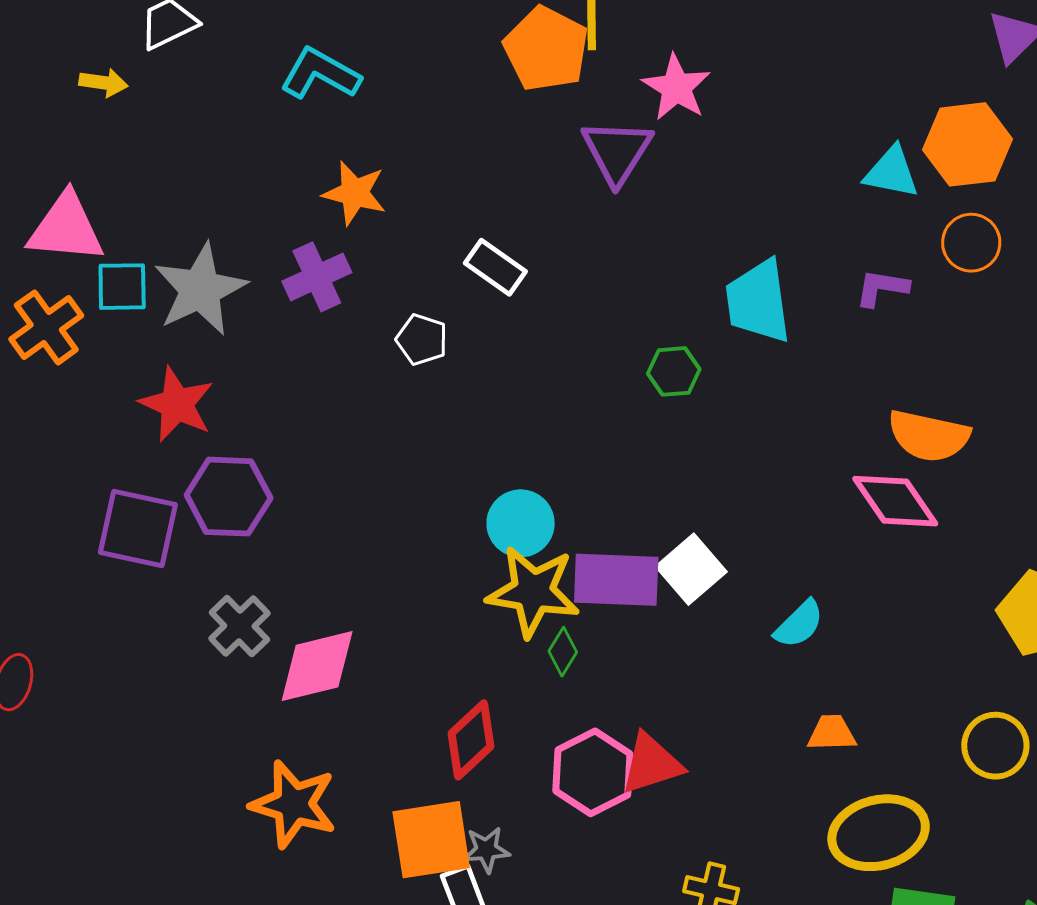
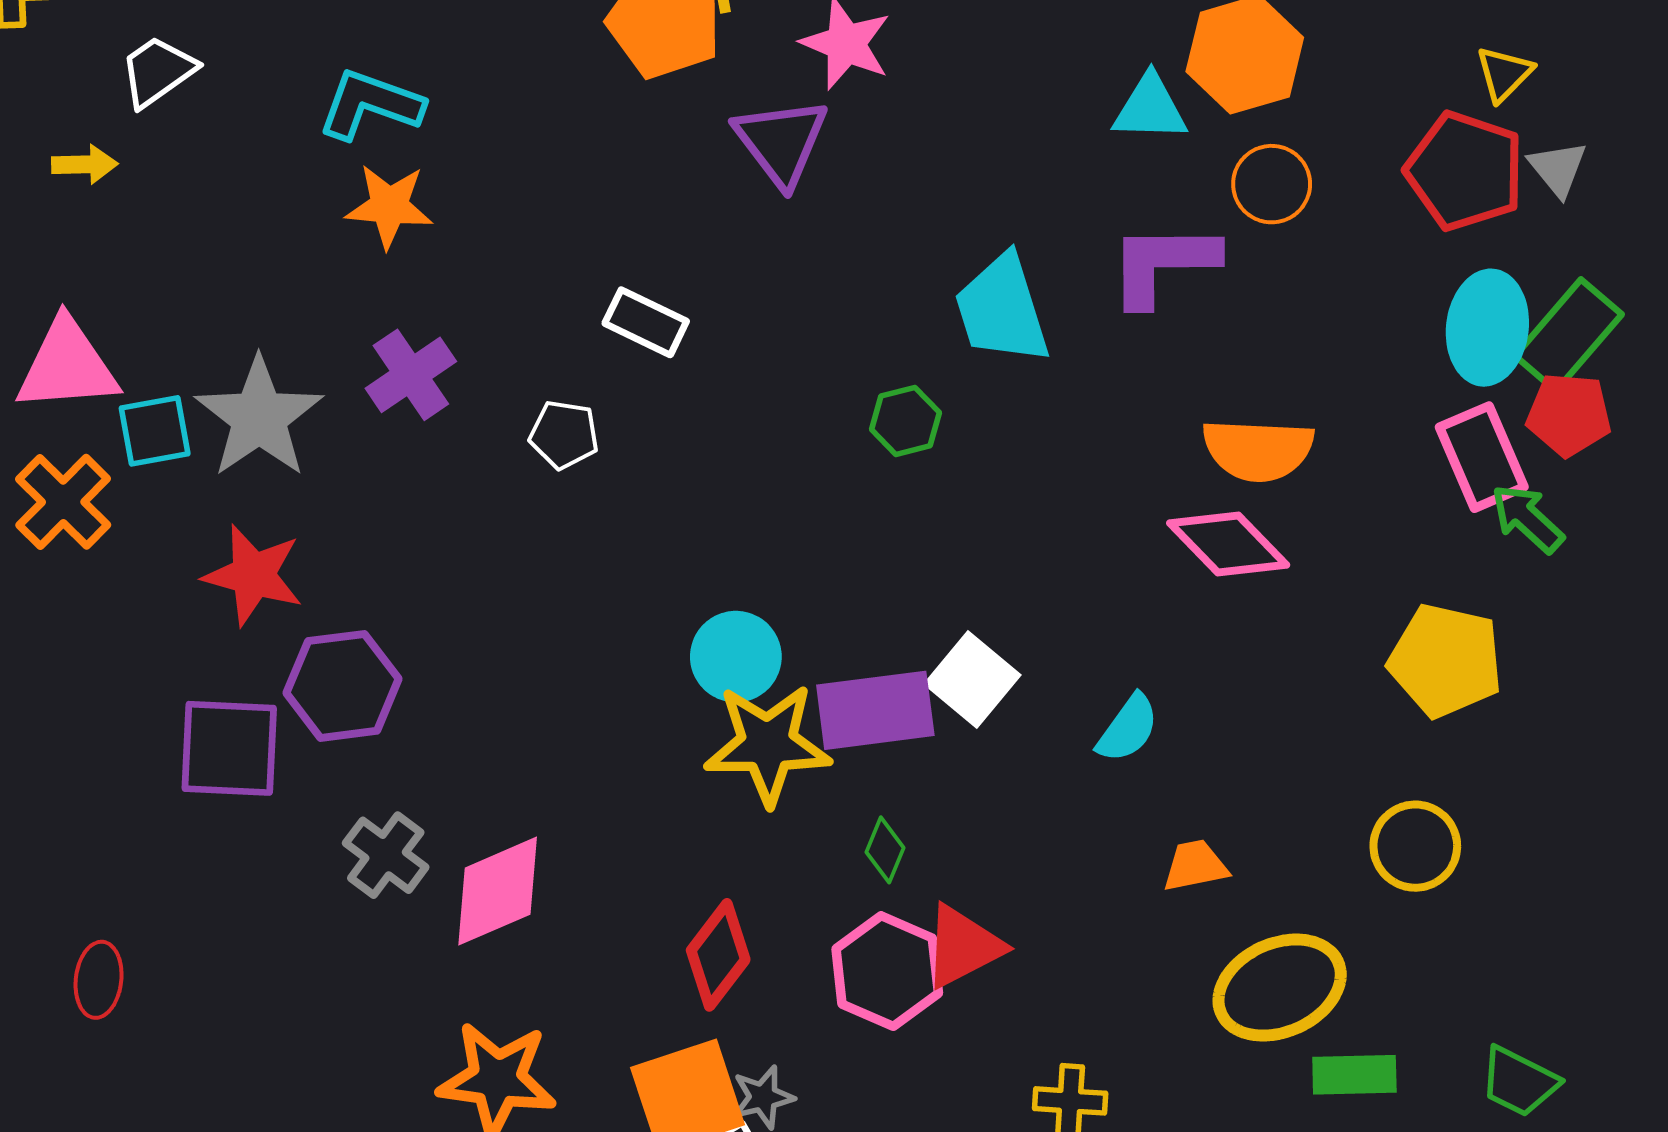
orange star: (355, 193) -> (389, 206), moved
purple L-shape: (882, 288) -> (1163, 264), size x1.6
green diamond: (563, 652) -> (885, 850), moved

